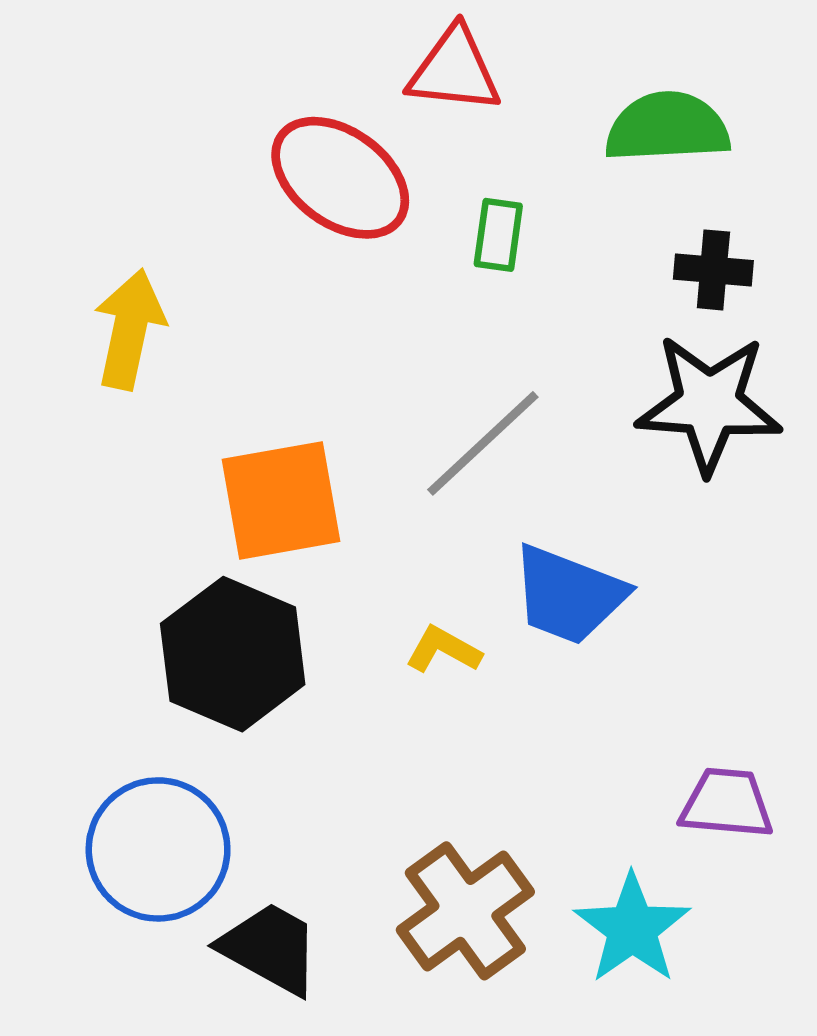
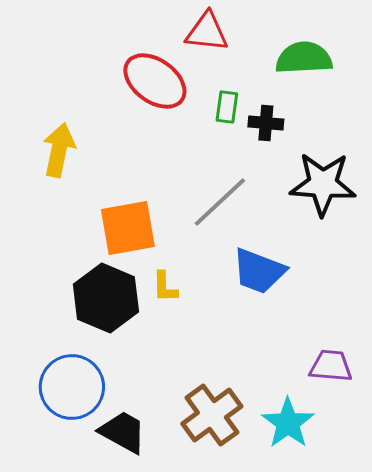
black cross: (713, 270) -> (266, 123), moved
yellow L-shape: (443, 650) -> (165, 287), moved, turned -120

